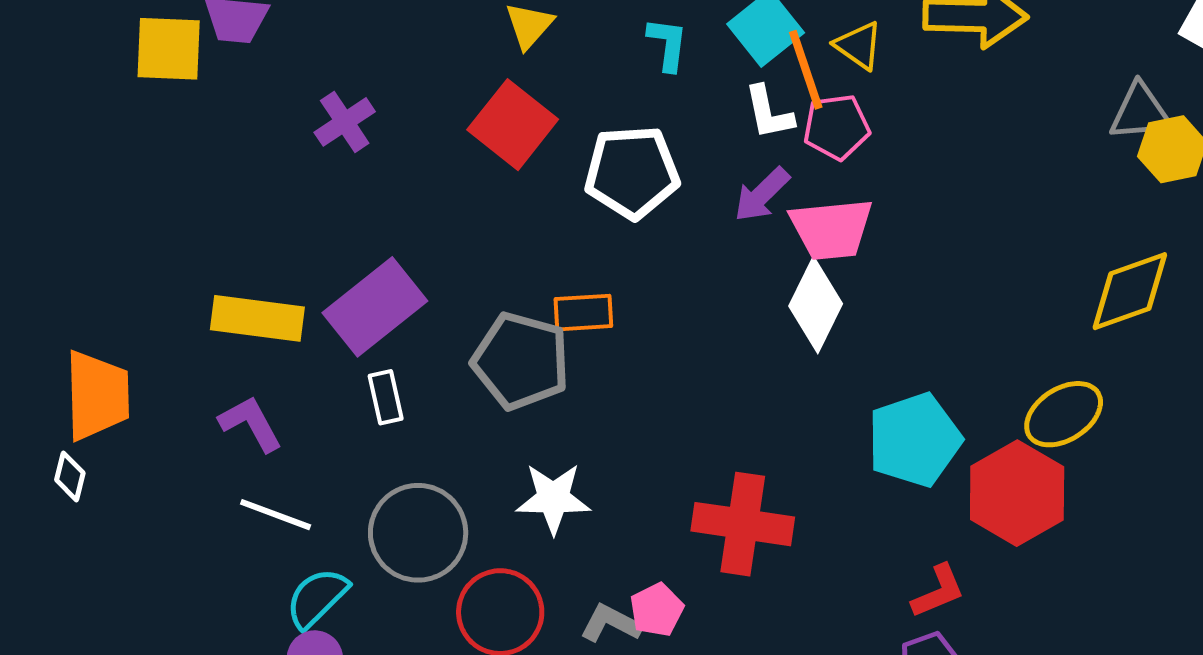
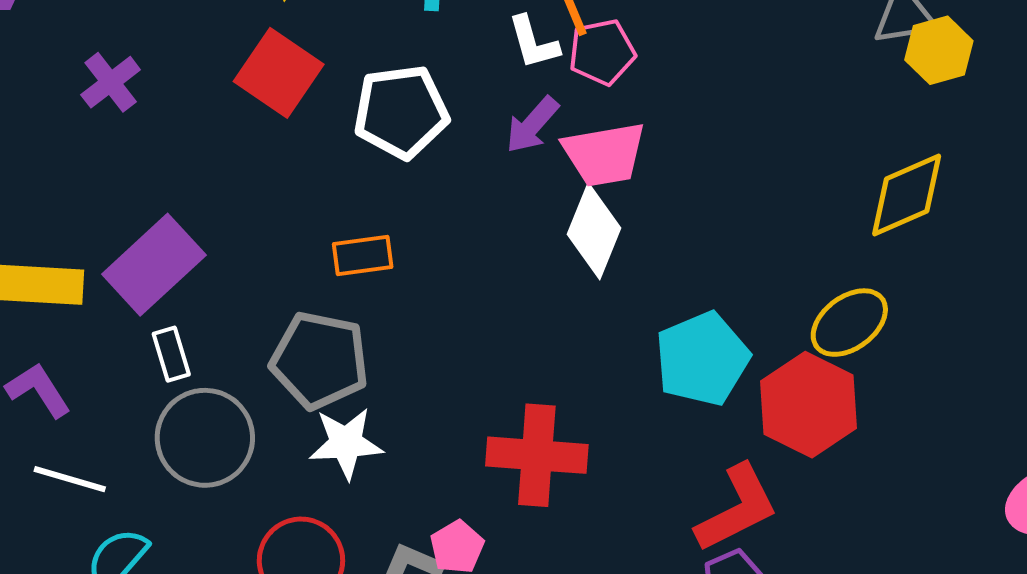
gray pentagon: (521, 361) -> (320, 360), moved
gray circle: (418, 533) -> (205, 438), moved
red L-shape: (938, 591) -> (737, 508), size x1.6

